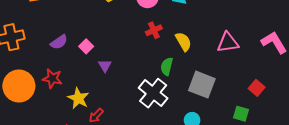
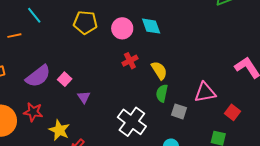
purple semicircle: (59, 42) -> (38, 76), size x1.5
pink triangle: (228, 43) -> (205, 92), moved
green semicircle: (167, 66) -> (162, 93), moved
gray square: (202, 85) -> (179, 111), size x0.6

